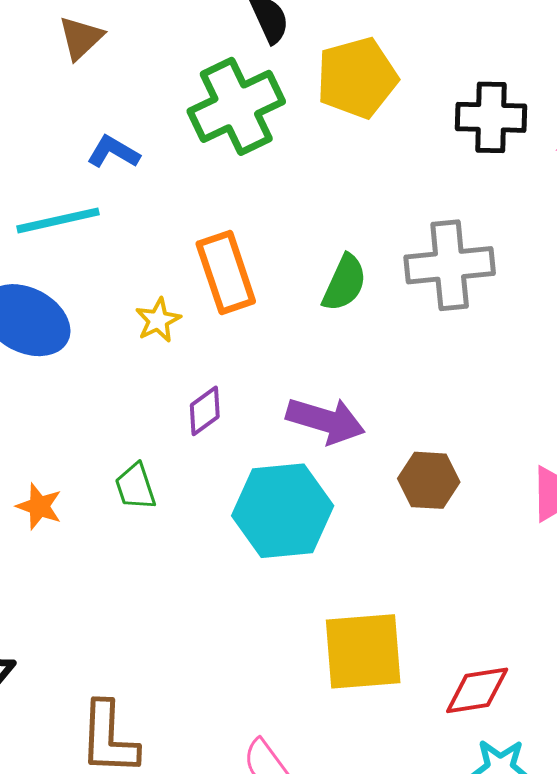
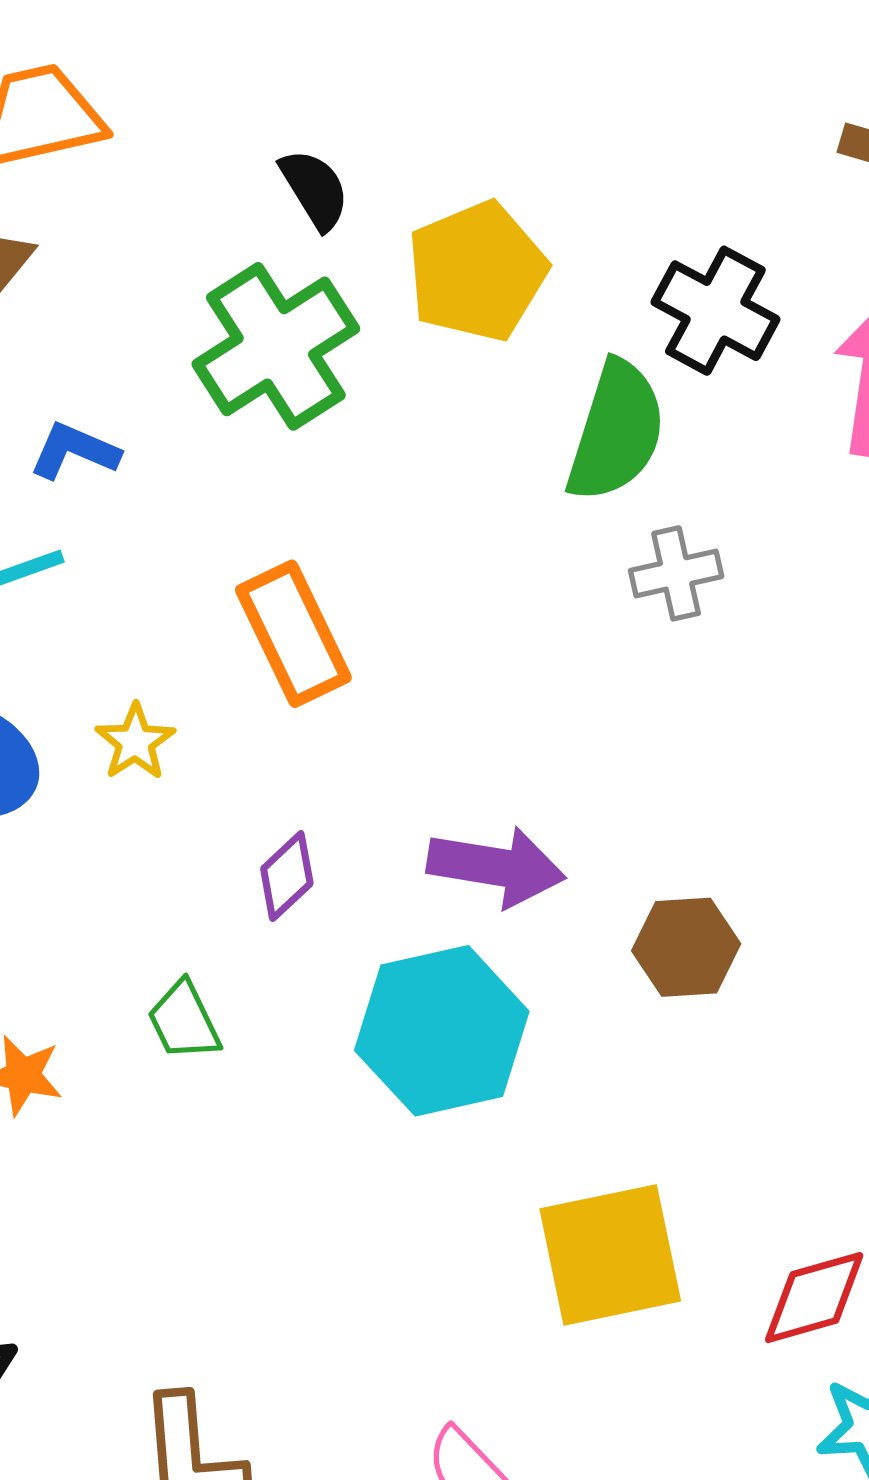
black cross: (491, 117) -> (715, 311), turned 34
gray cross: (450, 265) -> (676, 573), size x0.6
green semicircle: (344, 283) -> (616, 431), moved, size x1.4
yellow star: (158, 320) -> (135, 742), moved

